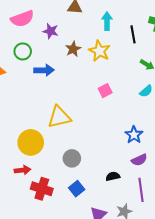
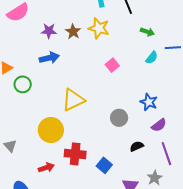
purple star: (51, 31) -> (49, 31), moved
green circle: (23, 51) -> (23, 84), moved
gray circle: (72, 158) -> (119, 118), moved
red arrow: (22, 170) -> (46, 168), moved
red cross: (42, 189) -> (75, 154), moved

